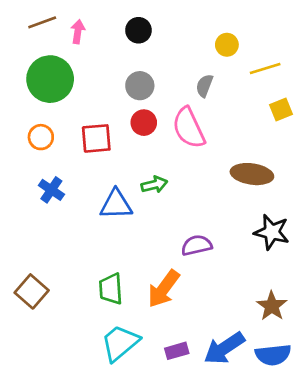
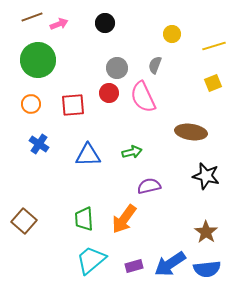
pink arrow: (78, 32) -> (59, 24), turned 60
yellow line: (265, 69) -> (214, 46), moved
gray circle: (140, 86) -> (117, 68), moved
green arrow: (154, 185) -> (132, 152), moved

